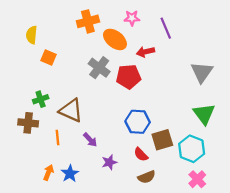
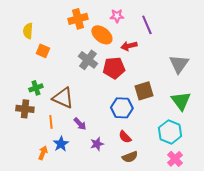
brown square: (162, 140) -> (144, 91), moved
blue star: (70, 174) -> (61, 144), moved

